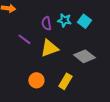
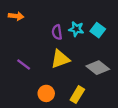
purple line: (24, 39) -> (24, 64), moved

